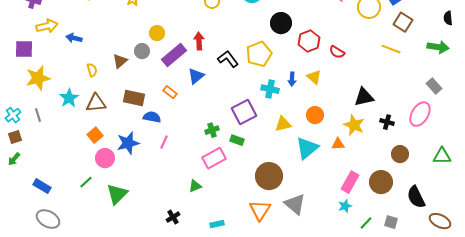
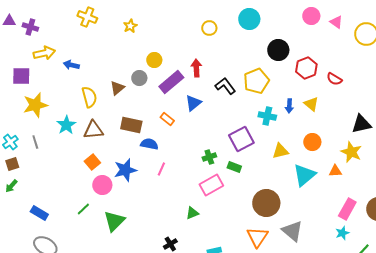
yellow semicircle: (92, 70) -> (89, 97), size x1.5

